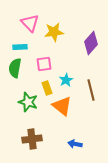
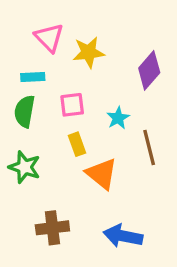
cyan star: (66, 80) -> (118, 118), moved
green star: (28, 102) -> (25, 167), moved
blue arrow: (75, 144) -> (123, 236), size x1.6

